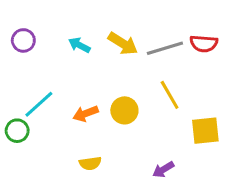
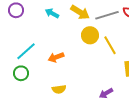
yellow circle: (124, 110) -> (90, 35), moved
green circle: (17, 131) -> (21, 73), moved

